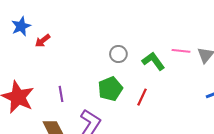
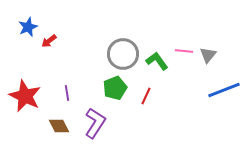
gray circle: (118, 54) -> (123, 54), size x1.8

